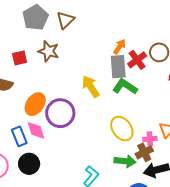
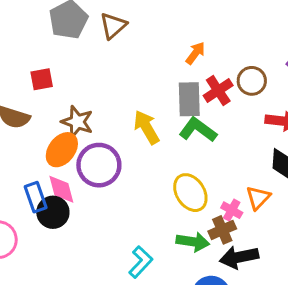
orange arrow: (120, 47) -> (195, 53), moved
brown star: (48, 51) -> (77, 122), moved
pink cross: (150, 139) -> (232, 210), turned 32
black circle: (29, 164) -> (53, 212), moved

